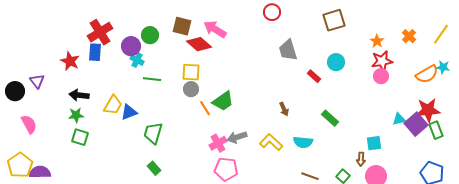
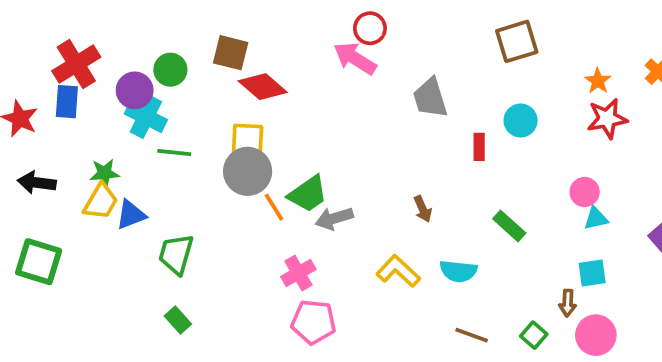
red circle: (272, 12) -> (370, 28), moved
pink arrow: (215, 29) -> (355, 58), moved
cyan cross: (137, 60) -> (146, 117), size x1.5
red rectangle: (314, 76) -> (479, 147), turned 48
pink circle: (381, 76) -> (585, 192), moved
gray circle: (191, 89) -> (248, 171), size x1.6
green star: (76, 115) -> (105, 173), moved
cyan triangle: (399, 119) -> (596, 218), moved
green square: (80, 137) -> (39, 262), size x1.4
gray arrow: (237, 137) -> (334, 218), moved

